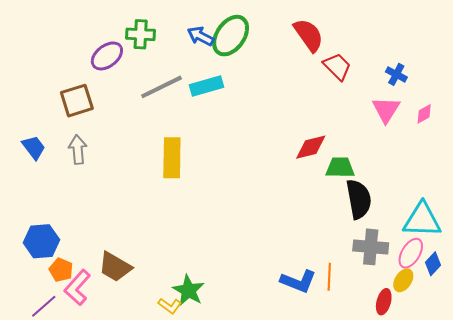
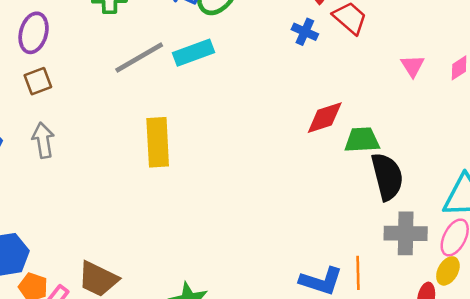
purple ellipse: (107, 56) -> (34, 33), moved, turned -32
blue cross: (396, 74) -> (305, 32), moved
brown square: (77, 101) -> (38, 81), size x0.7
pink triangle: (386, 110) -> (413, 66), size x0.7

